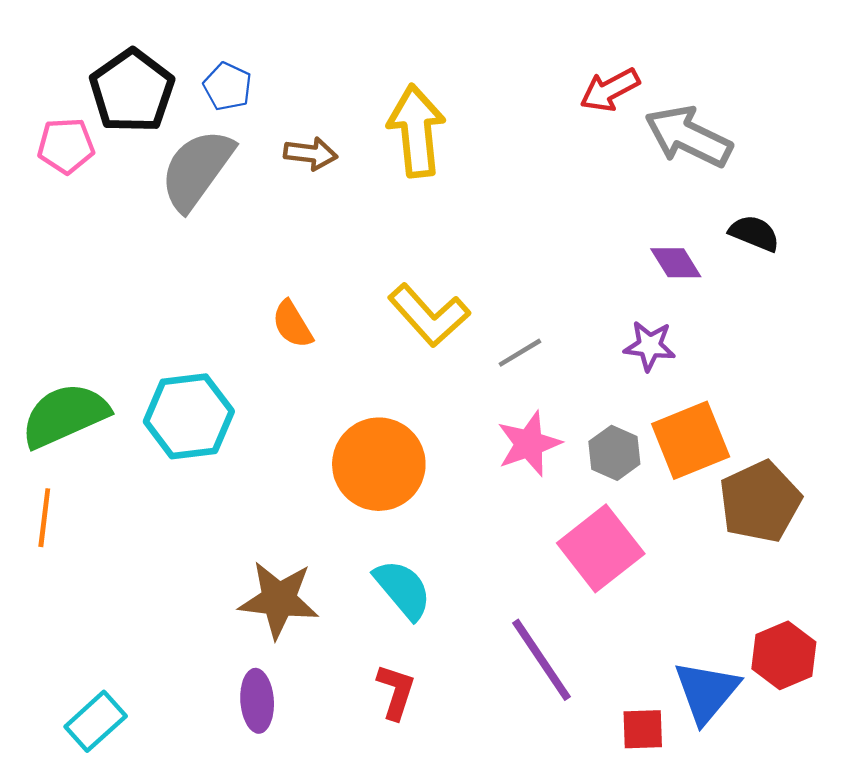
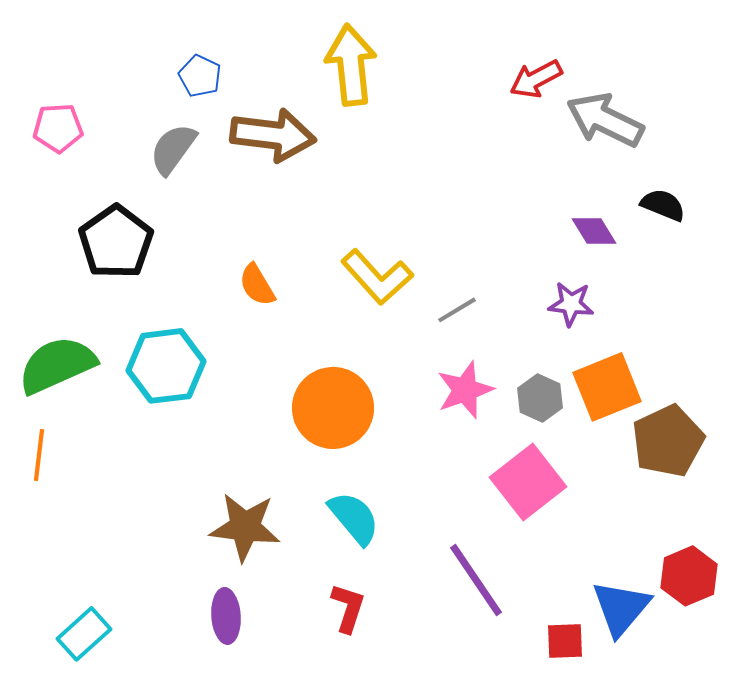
black pentagon: (132, 91) -> (116, 242), moved
yellow arrow: (416, 131) -> (351, 65), moved
brown arrow: (311, 154) -> (273, 135), size x1.8
gray semicircle: (197, 170) -> (173, 149), size x0.7

